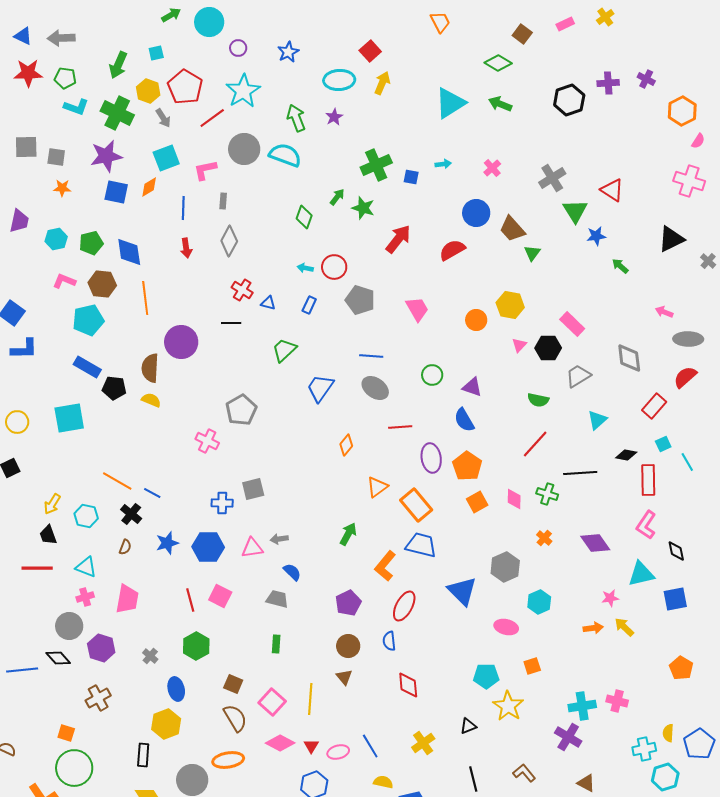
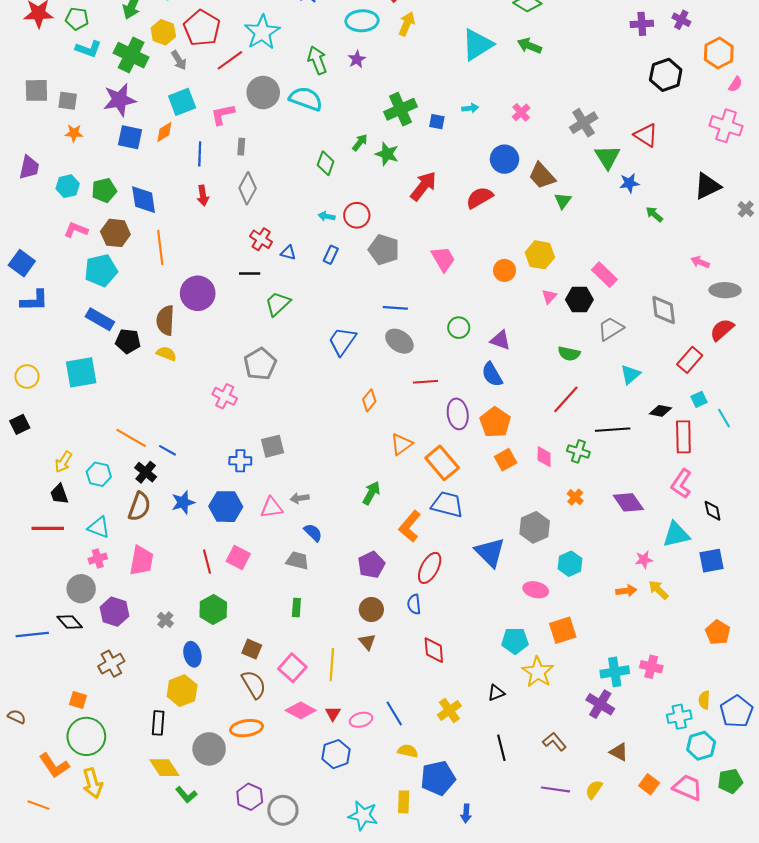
black hexagon: (569, 100) -> (666, 75), moved
green trapezoid: (284, 350) -> (278, 304), moved
brown semicircle: (125, 547) -> (139, 507), size x1.8
orange square: (532, 666) -> (563, 630), size x1.5

